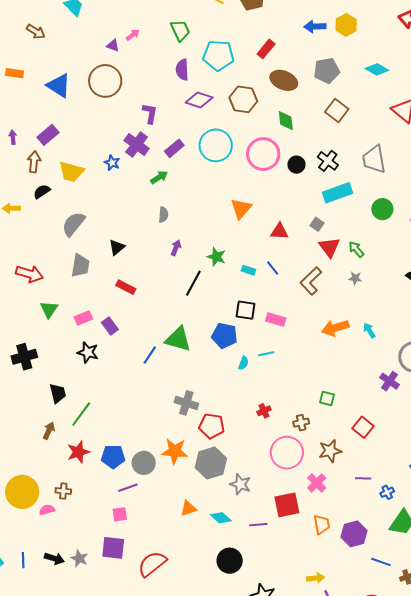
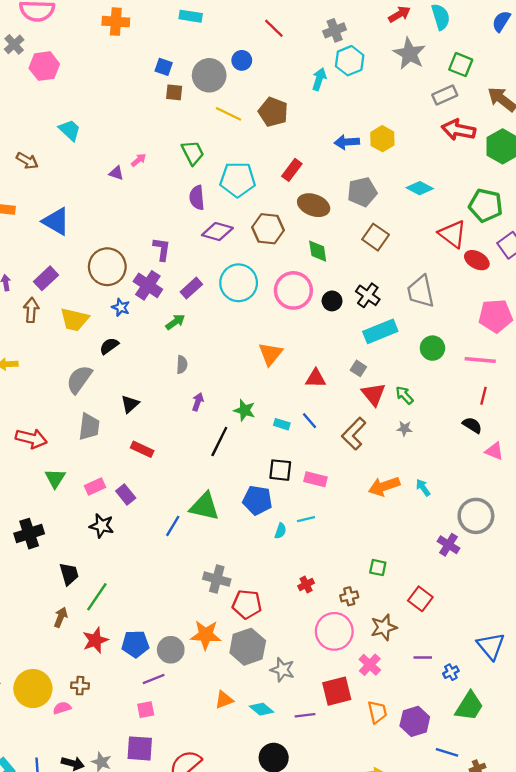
brown circle: (105, 81) -> (107, 267), moved
black semicircle: (42, 192) -> (109, 346), moved

